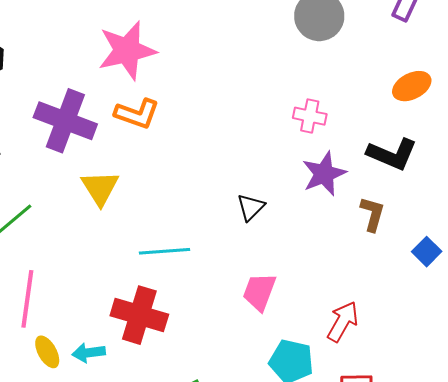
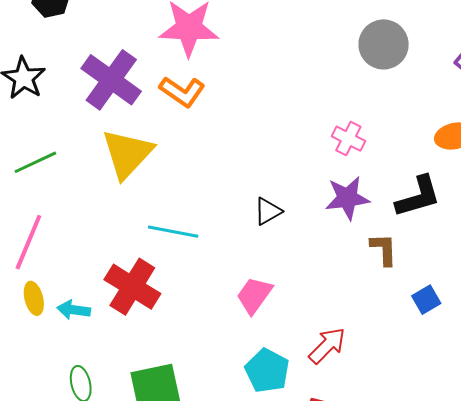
black L-shape: (392, 154) -> (418, 197), turned -54
yellow triangle: (100, 188) -> (127, 154), size x1.4
brown L-shape: (372, 214) -> (384, 249), turned -33

